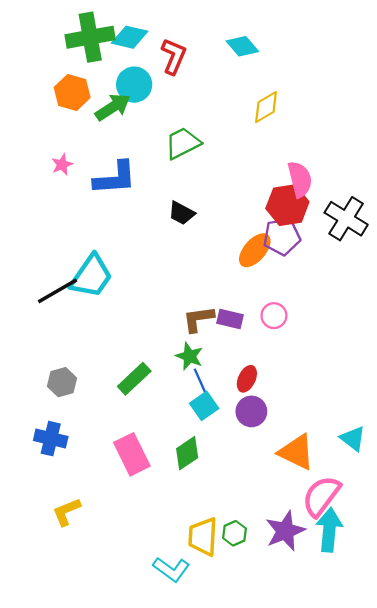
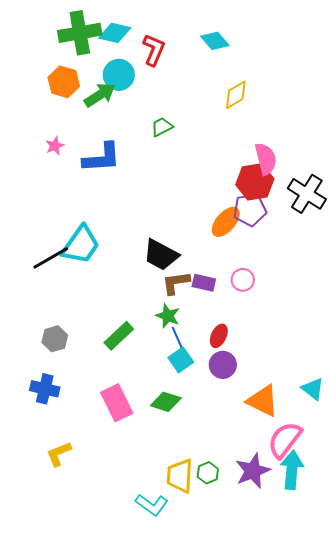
green trapezoid: (183, 143) -> (162, 127), size x0.7
black trapezoid: (181, 213) -> (161, 255), moved, size x1.5
green diamond: (187, 453) -> (166, 402), turned 52

